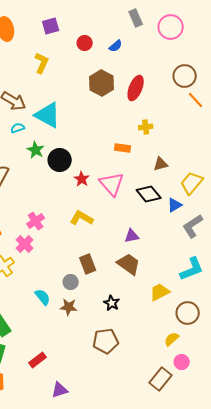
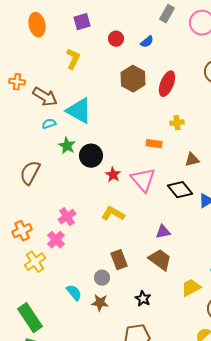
gray rectangle: (136, 18) -> (167, 14), turned 54

